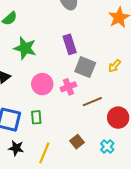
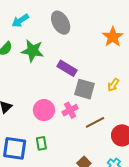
purple rectangle: (70, 44) -> (67, 68), turned -36
green star: (25, 48) -> (33, 51), moved

